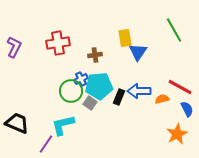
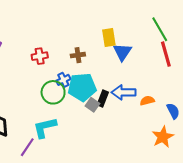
red cross: (58, 43) -> (40, 56), moved, size x0.7
red line: (180, 87) -> (166, 54), moved, turned 45
gray square: (90, 103) -> (92, 105), moved

